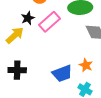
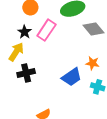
black cross: (17, 70) -> (26, 73), moved

